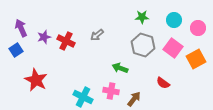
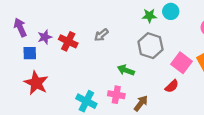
cyan circle: (174, 20) -> (171, 11), moved
pink square: (173, 48) -> (181, 63), moved
blue square: (16, 50) -> (30, 53), moved, turned 32
red semicircle: (163, 83) -> (172, 86), turned -80

